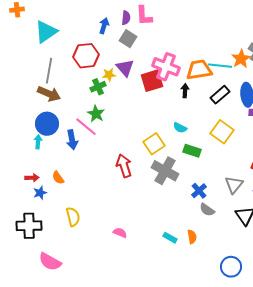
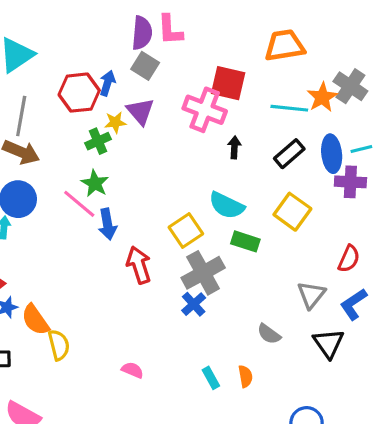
purple semicircle: (126, 18) -> (142, 33), size x1.5
blue arrow: (104, 26) -> (107, 83), moved
orange trapezoid: (199, 70) -> (285, 45), moved
red square: (152, 81) -> (228, 83), moved, turned 30
cyan semicircle: (180, 128) -> (227, 205), size x1.6
blue arrow: (72, 140) -> (107, 224), moved
gray cross: (165, 171) -> (203, 273), turned 32
orange semicircle: (58, 178) -> (35, 320), moved, size x1.5
blue cross: (199, 191) -> (194, 304), moved
cyan rectangle: (170, 238) -> (211, 378), turned 32

